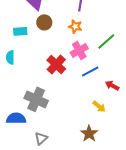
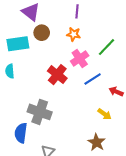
cyan rectangle: (20, 31) -> (18, 44), size x1.5
blue semicircle: (16, 118) -> (21, 133), turned -78

